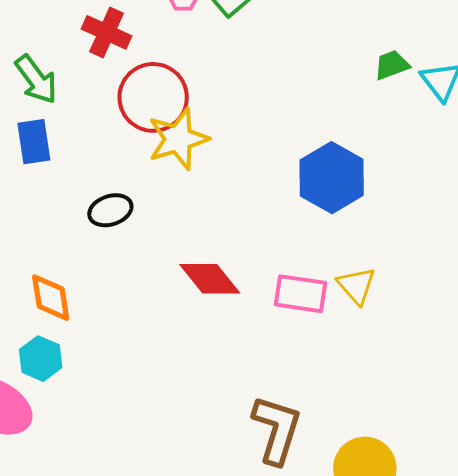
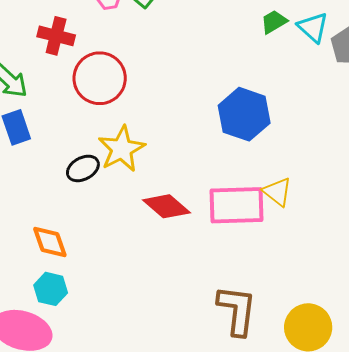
yellow star: (178, 139) -> (122, 149), moved
pink rectangle: (300, 294) -> (236, 205), size x1.4

